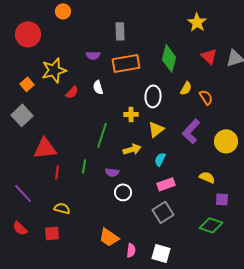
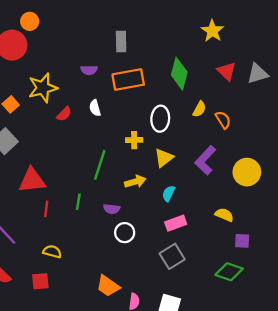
orange circle: (63, 11) -> (30, 21), moved

